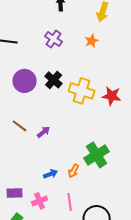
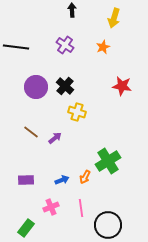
yellow cross: (82, 91) -> (77, 112), moved, size x0.7
red star: (112, 96) -> (122, 86), moved
purple rectangle: (15, 193) -> (26, 180), moved

